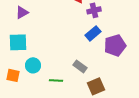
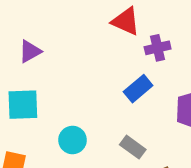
blue rectangle: (93, 33) -> (138, 89), moved
cyan circle: (33, 65) -> (72, 140), moved

